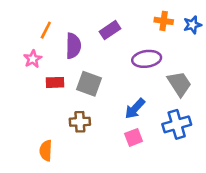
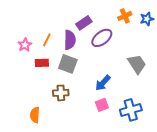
orange cross: (164, 21) -> (125, 16), turned -32
orange line: (46, 30) -> (47, 40), moved
purple semicircle: (73, 46) -> (70, 40), moved
purple ellipse: (147, 59) -> (102, 38), moved, turned -30
blue cross: (177, 124) -> (131, 110), moved

